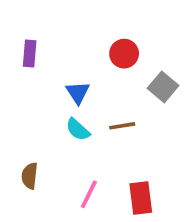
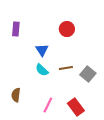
gray square: (163, 87) -> (88, 74), moved
red rectangle: (141, 198) -> (76, 107), turned -30

